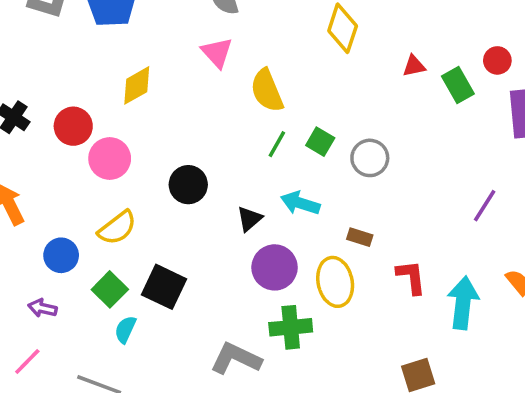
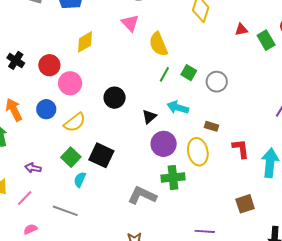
blue circle: (61, 255) -> (46, 109), moved

